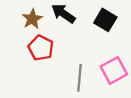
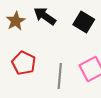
red pentagon: (41, 48) -> (24, 63), moved

